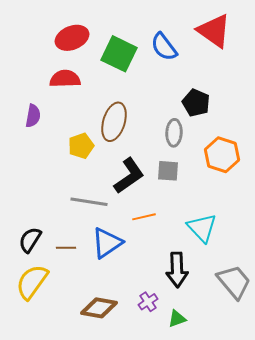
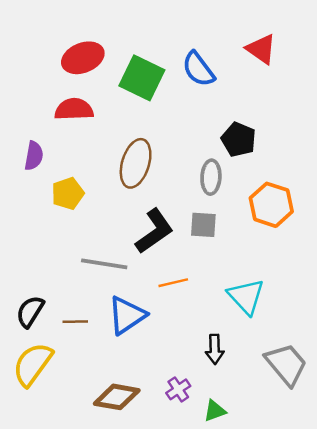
red triangle: (214, 31) -> (261, 49), size x0.7
yellow pentagon: (81, 146) -> (68, 193), moved
black arrow: (177, 270) -> (215, 349), size x0.7

